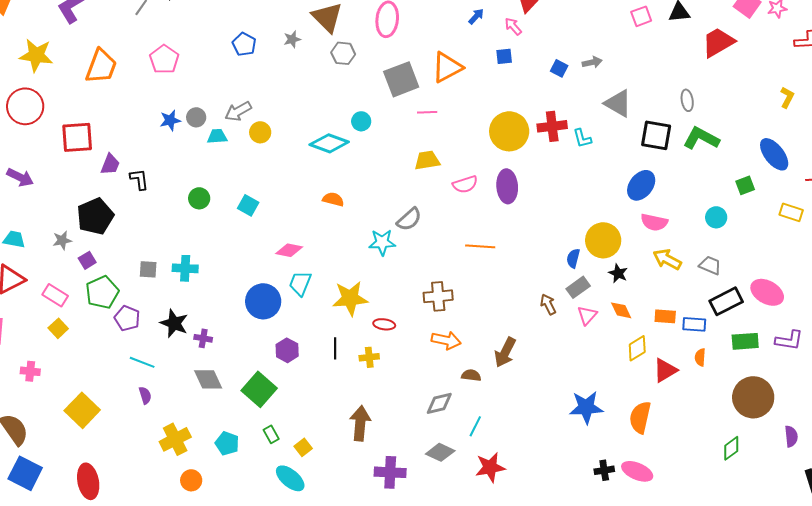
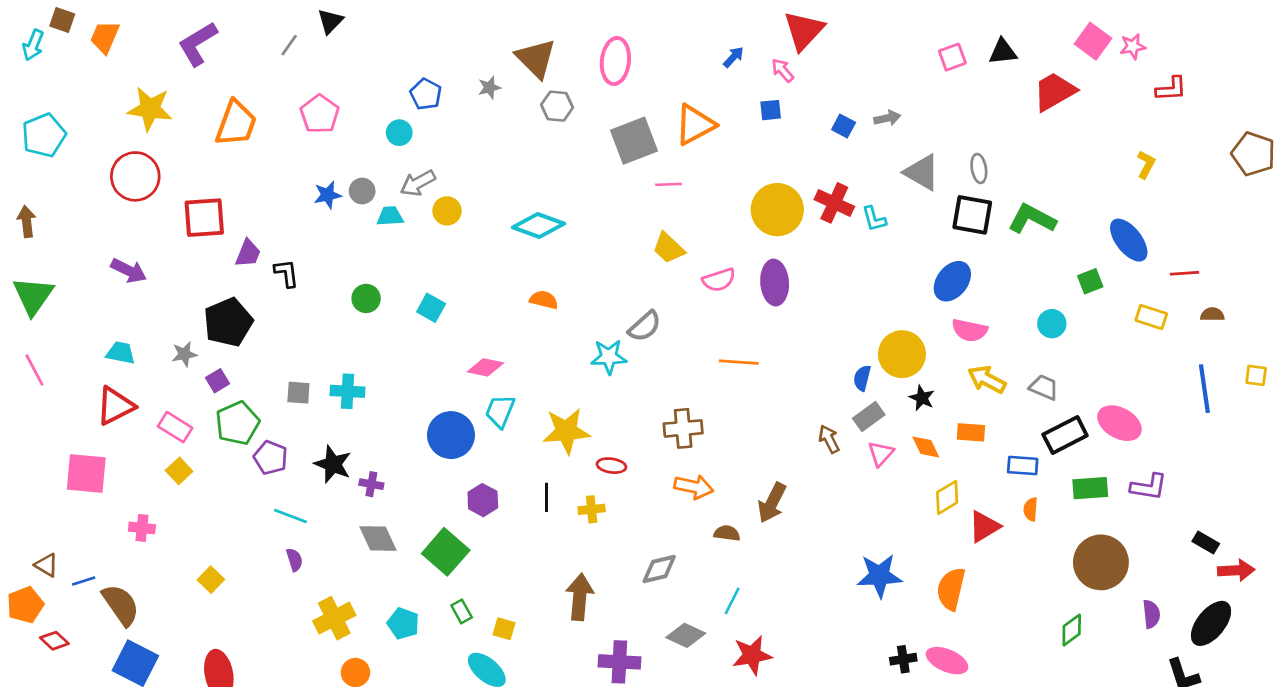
gray ellipse: (687, 100) -> (979, 168), moved
cyan circle: (361, 121) -> (399, 133), moved
red cross: (552, 126) -> (834, 203), turned 32
yellow trapezoid: (427, 160) -> (669, 248), turned -128
orange rectangle: (665, 316) -> (971, 432), moved
gray diamond: (439, 403) -> (659, 569), moved
yellow square: (82, 410) -> (211, 580), size x0.6
yellow square: (303, 447) -> (504, 629), turned -36

